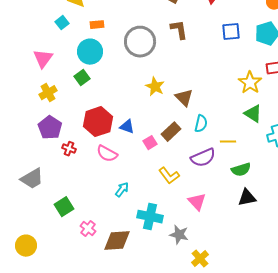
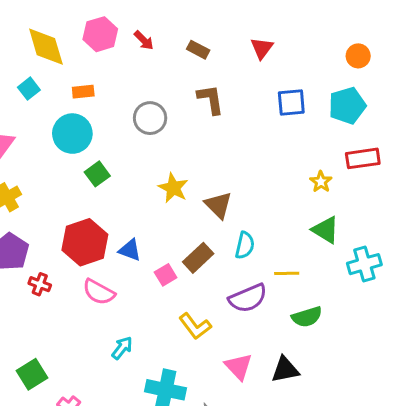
gray circle: (140, 42) -> (150, 118), size x0.7
green square: (82, 78) -> (97, 174), moved
yellow star: (250, 83) -> (321, 182), size x0.6
black triangle: (247, 198) -> (285, 370), moved

